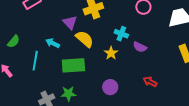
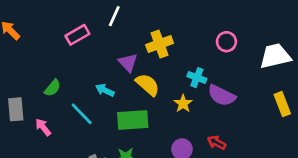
purple semicircle: (140, 47) -> (222, 95), size x1.5
cyan line: (35, 61) -> (82, 114), turned -54
red arrow: (150, 82) -> (217, 143), moved

